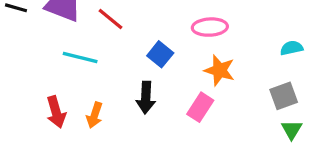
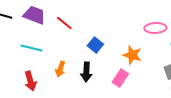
pink ellipse: (210, 27) -> (155, 28), moved
cyan line: (80, 58) -> (31, 48), moved
orange arrow: (95, 115) -> (60, 69), moved

